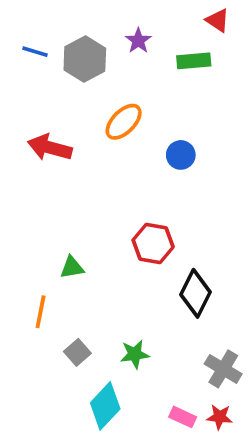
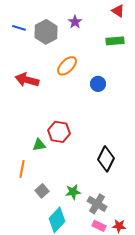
green rectangle: (194, 61) -> (115, 41), moved
red hexagon: (153, 244) -> (59, 132), moved
gray cross: (223, 369) -> (97, 204), moved

